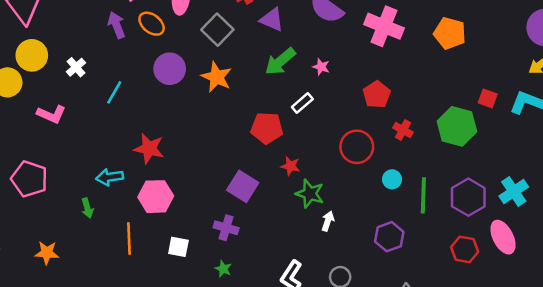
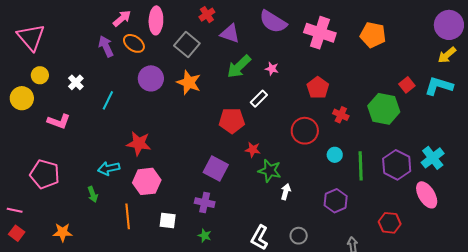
yellow circle: (32, 55) -> (40, 75), size x0.7
red square: (488, 98) -> (407, 85), turned 35
red hexagon: (465, 249) -> (390, 223), moved

